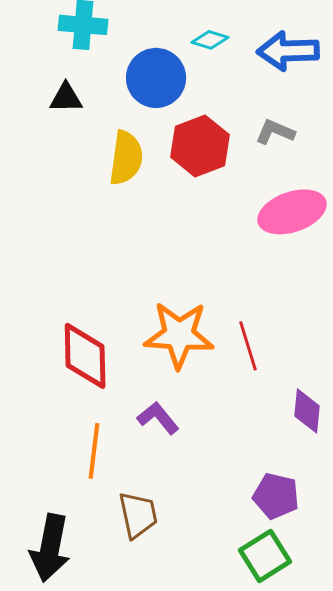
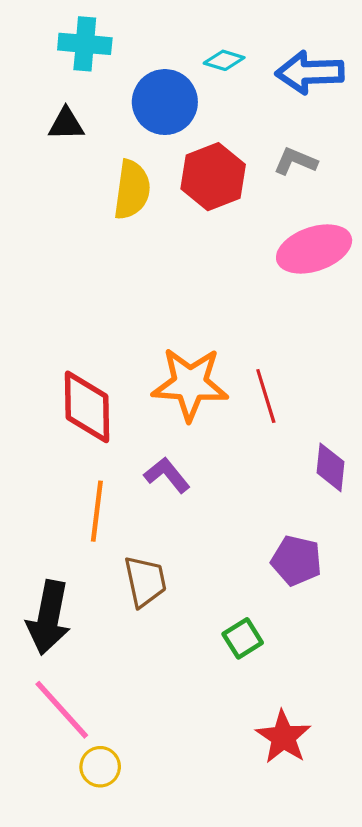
green square: (265, 556) -> (243, 638), moved, size x0.7

